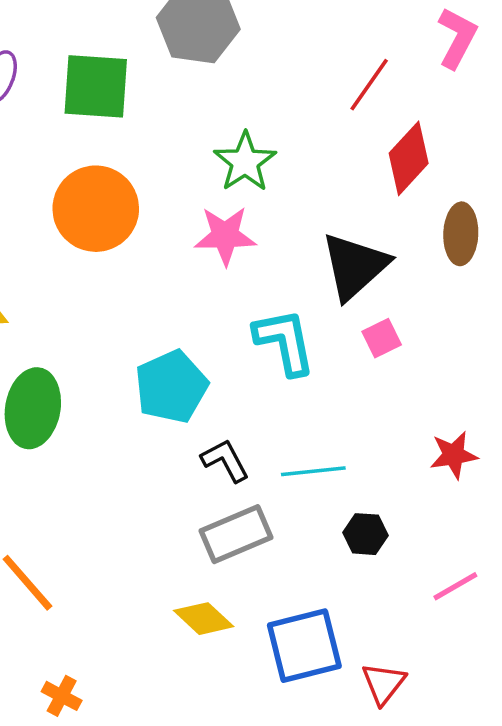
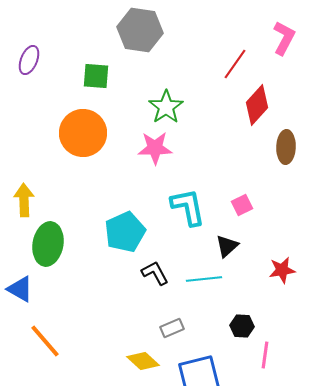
green square: (96, 86) -> (96, 76), moved, size x0.7
black triangle: (355, 266) -> (227, 246), moved, size x0.6
gray rectangle: (236, 534) -> (172, 328), moved, size x0.6
black hexagon: (365, 534) -> (242, 326), moved
pink line: (455, 586) -> (265, 355), moved, turned -52

